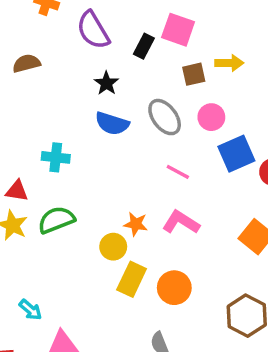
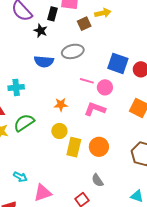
black star: (106, 83) -> (41, 31), moved
gray ellipse: (165, 117) -> (73, 51), turned -55
pink circle: (211, 117) -> (105, 87), moved
blue square: (236, 154) -> (118, 63), turned -35
orange star: (136, 224) -> (61, 105), moved

